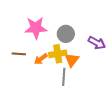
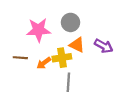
gray circle: (66, 34) -> (71, 22), moved
orange triangle: (72, 60) -> (77, 45), moved, turned -42

